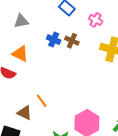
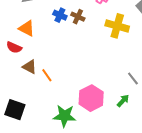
brown triangle: (24, 113) -> (30, 67), moved

